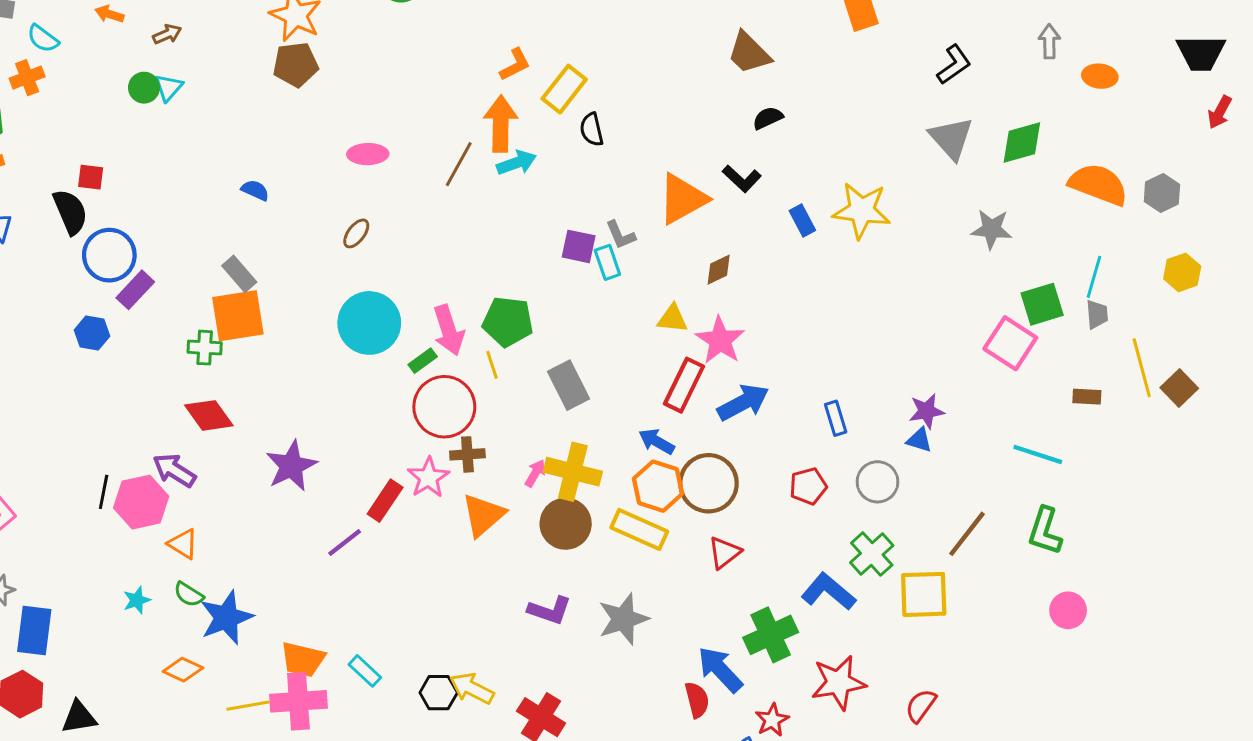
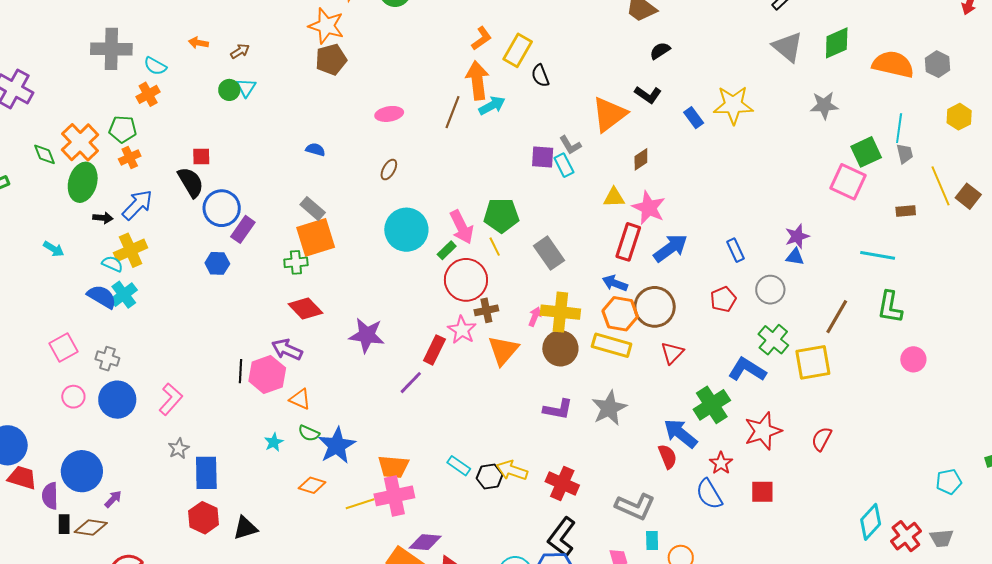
purple star: (291, 466) -> (367, 335), turned -30
cyan rectangle: (365, 671) -> (459, 466), moved

